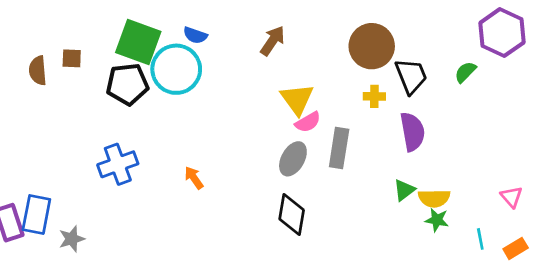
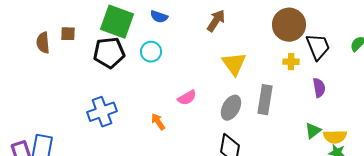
cyan circle: (176, 69) -> (151, 52), moved, size x0.6
pink semicircle: (308, 122) -> (187, 98), moved
purple semicircle: (412, 132) -> (319, 88), size x0.7

